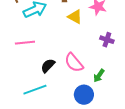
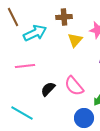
yellow triangle: (75, 17) -> (75, 40), turned 42
cyan line: (35, 90) -> (22, 113), moved, turned 50

